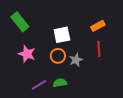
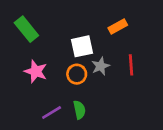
orange rectangle: (98, 26) -> (118, 26), moved
gray star: (76, 60) -> (101, 66), moved
green semicircle: (60, 83) -> (79, 110), turned 88

